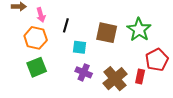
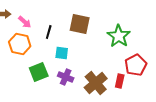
pink arrow: (41, 15) -> (25, 22), turned -32
brown square: (107, 33) -> (80, 24), moved
green square: (37, 67) -> (39, 72), moved

